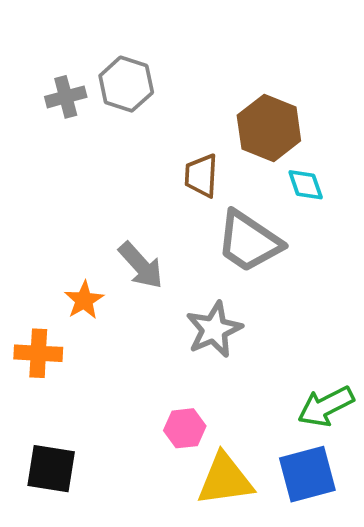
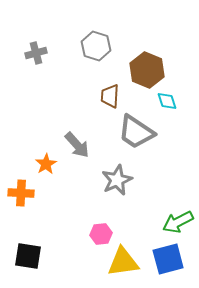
gray hexagon: (126, 84) -> (96, 46), moved

